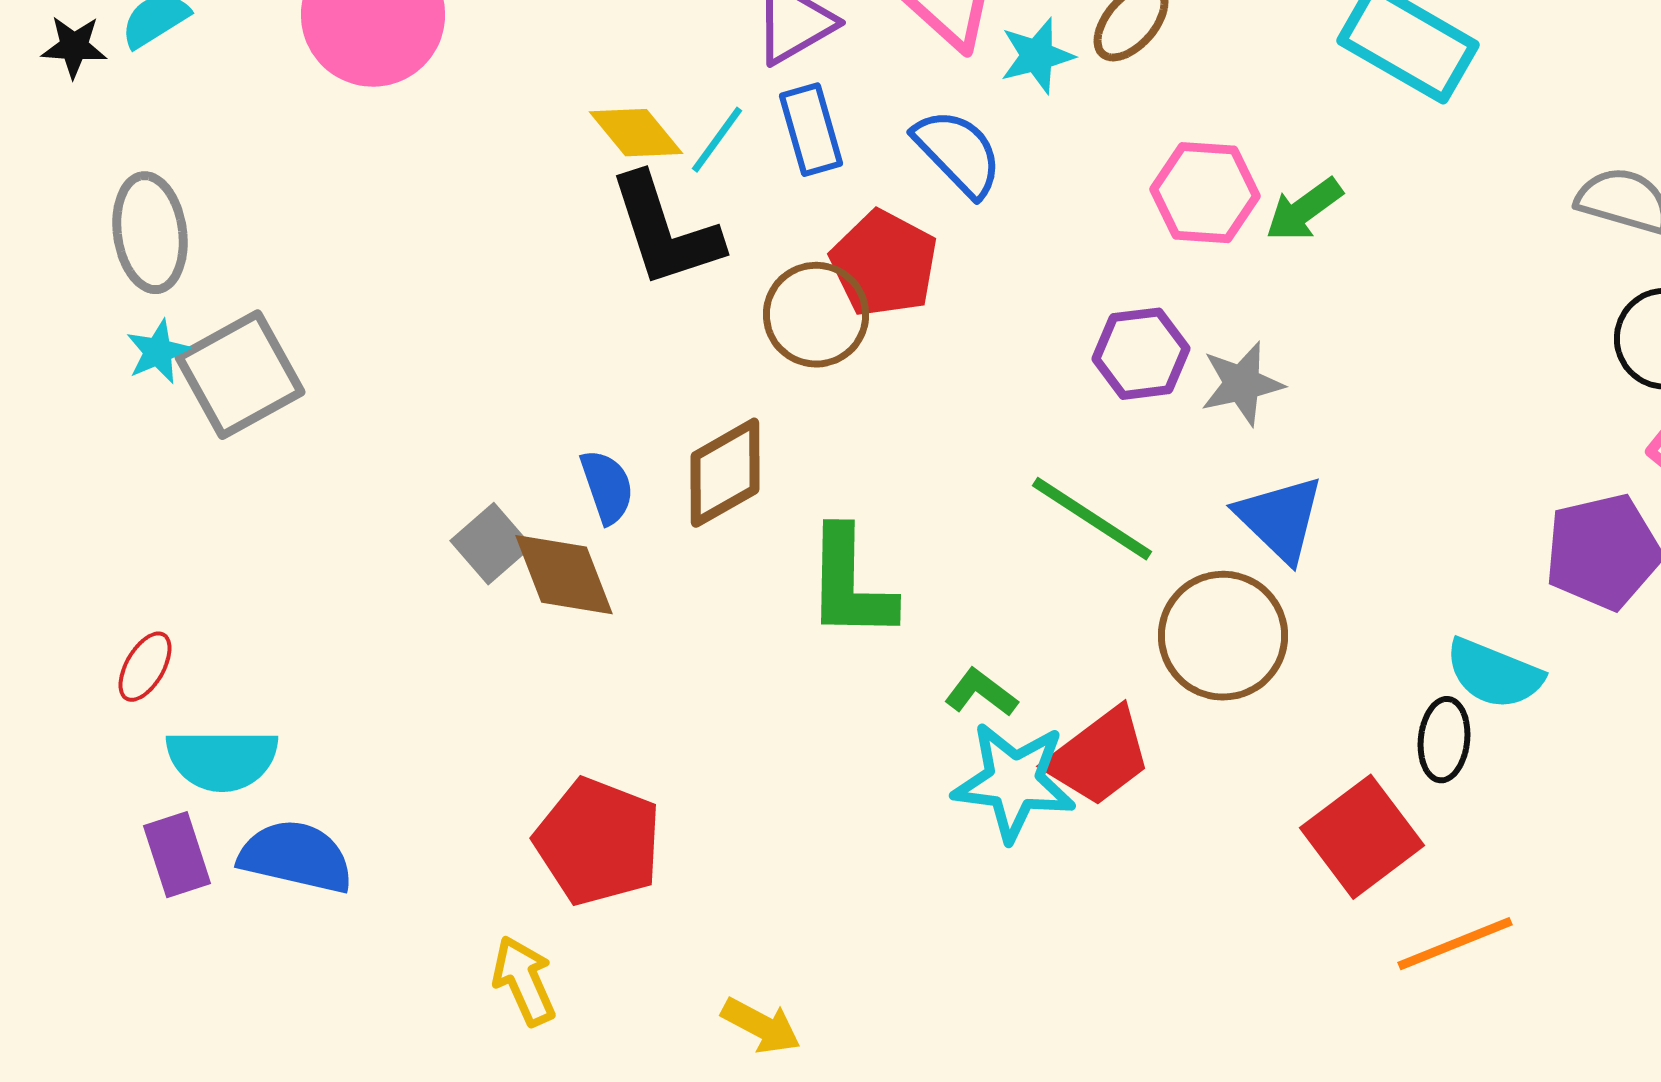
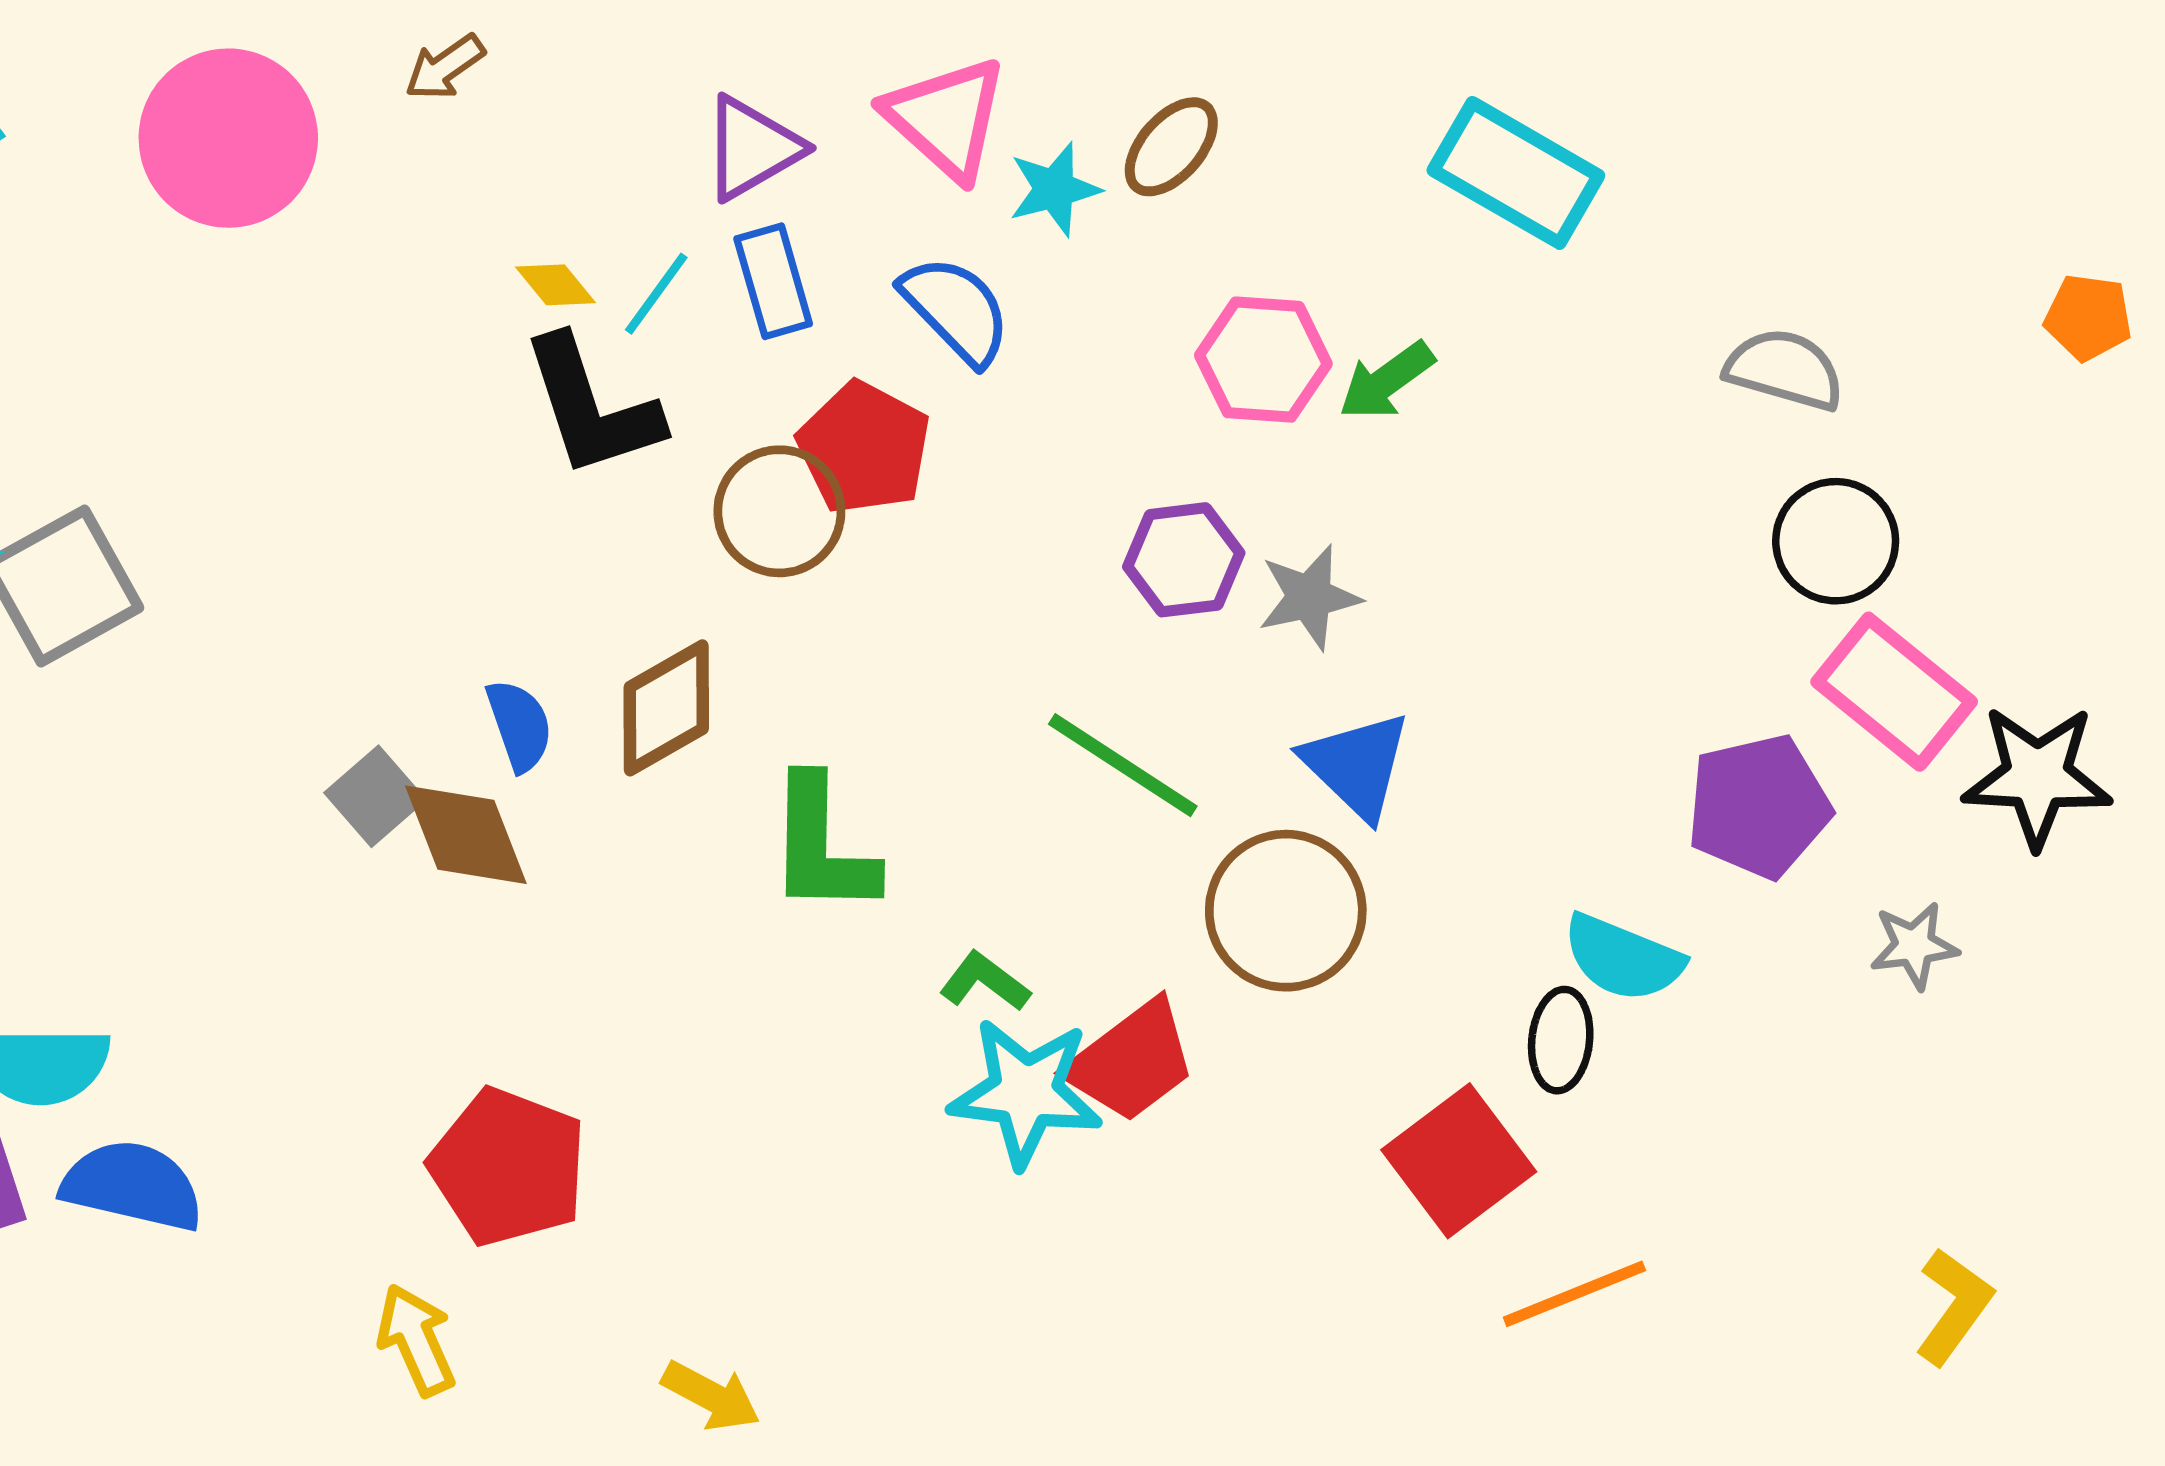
yellow diamond: (636, 133) -> (555, 285), size x0.7

